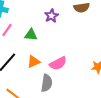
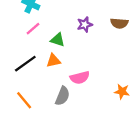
orange triangle: (34, 62) -> (53, 61), moved

